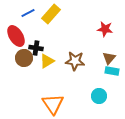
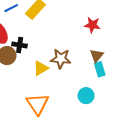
yellow triangle: (47, 61) -> (41, 68), moved
cyan rectangle: (112, 71) -> (100, 69), turned 64

